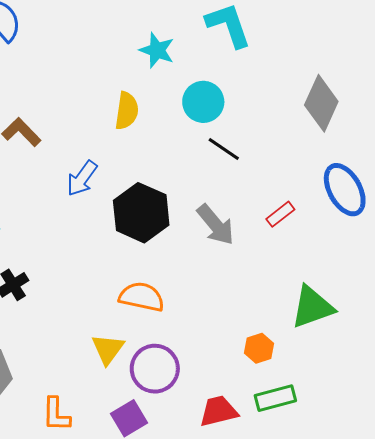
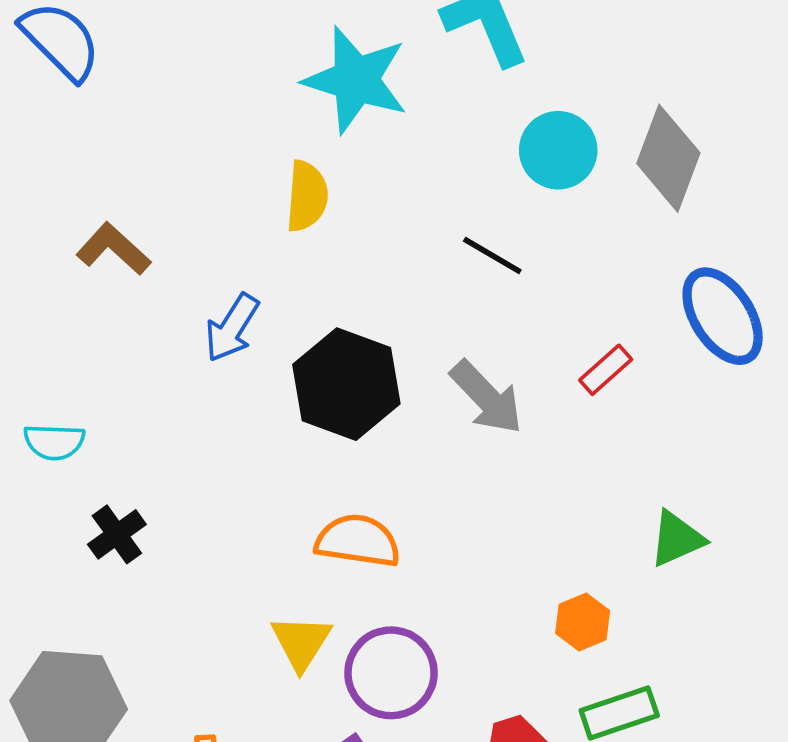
cyan star: (157, 50) -> (356, 80), size x1.6
cyan circle: (203, 102) -> (558, 150), moved
green triangle: (312, 307) -> (677, 539), size x0.7

